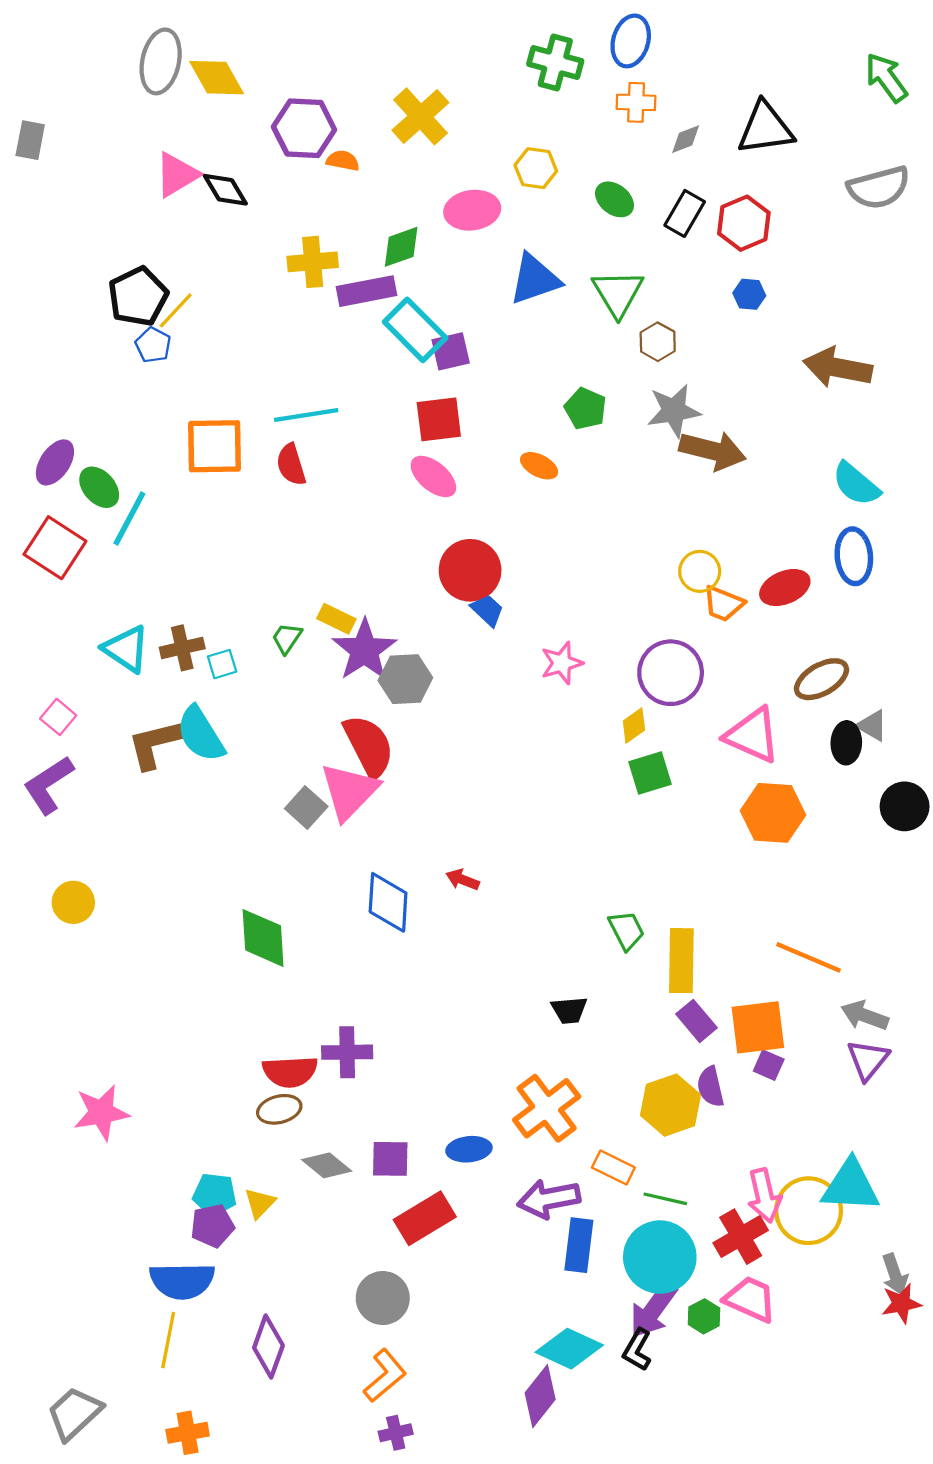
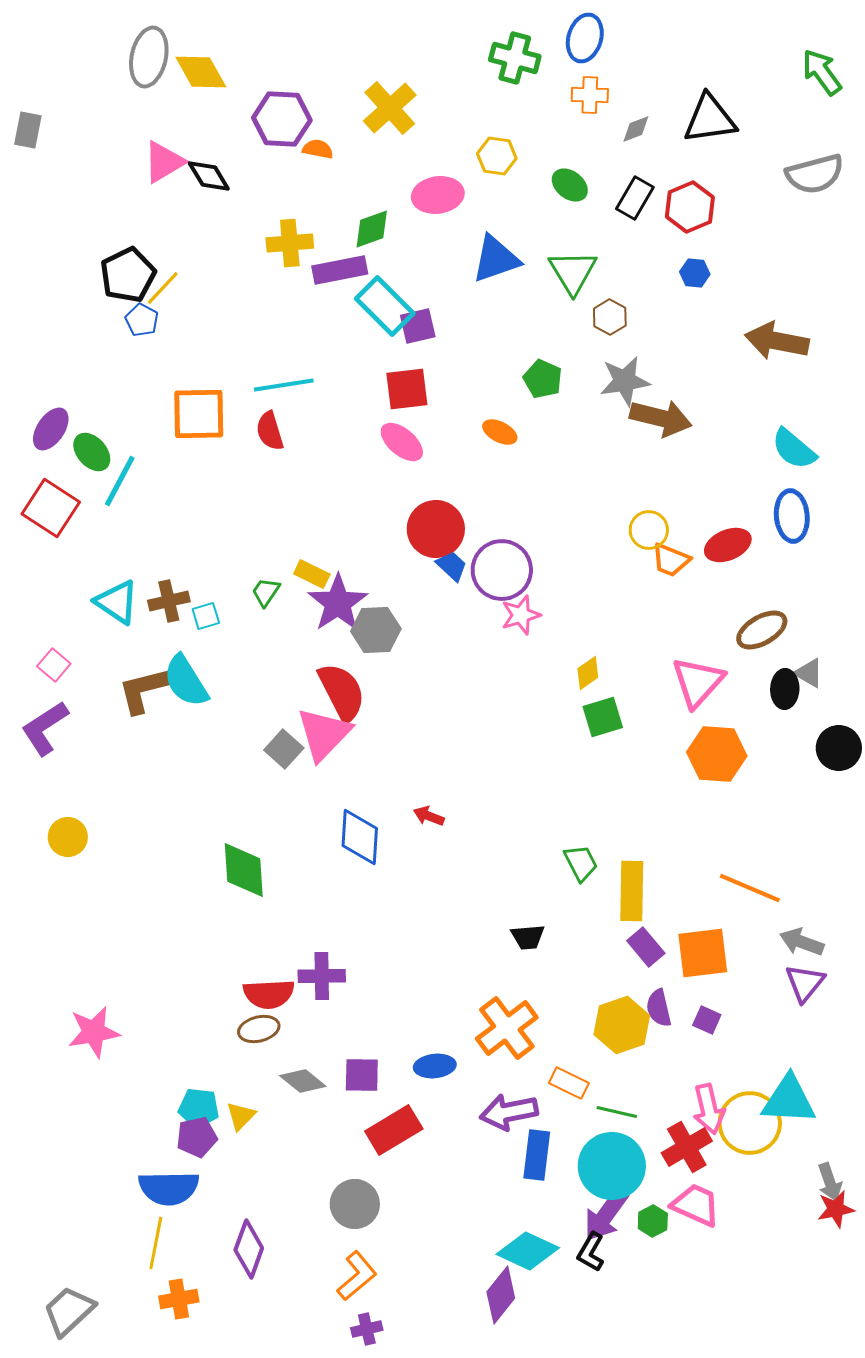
purple circle: (671, 673) -> (502, 570), moved
pink triangle: (753, 735) -> (698, 682), turned 48
purple square: (769, 1065) -> (707, 1020), moved
orange cross: (188, 1433) -> (179, 1299), moved

